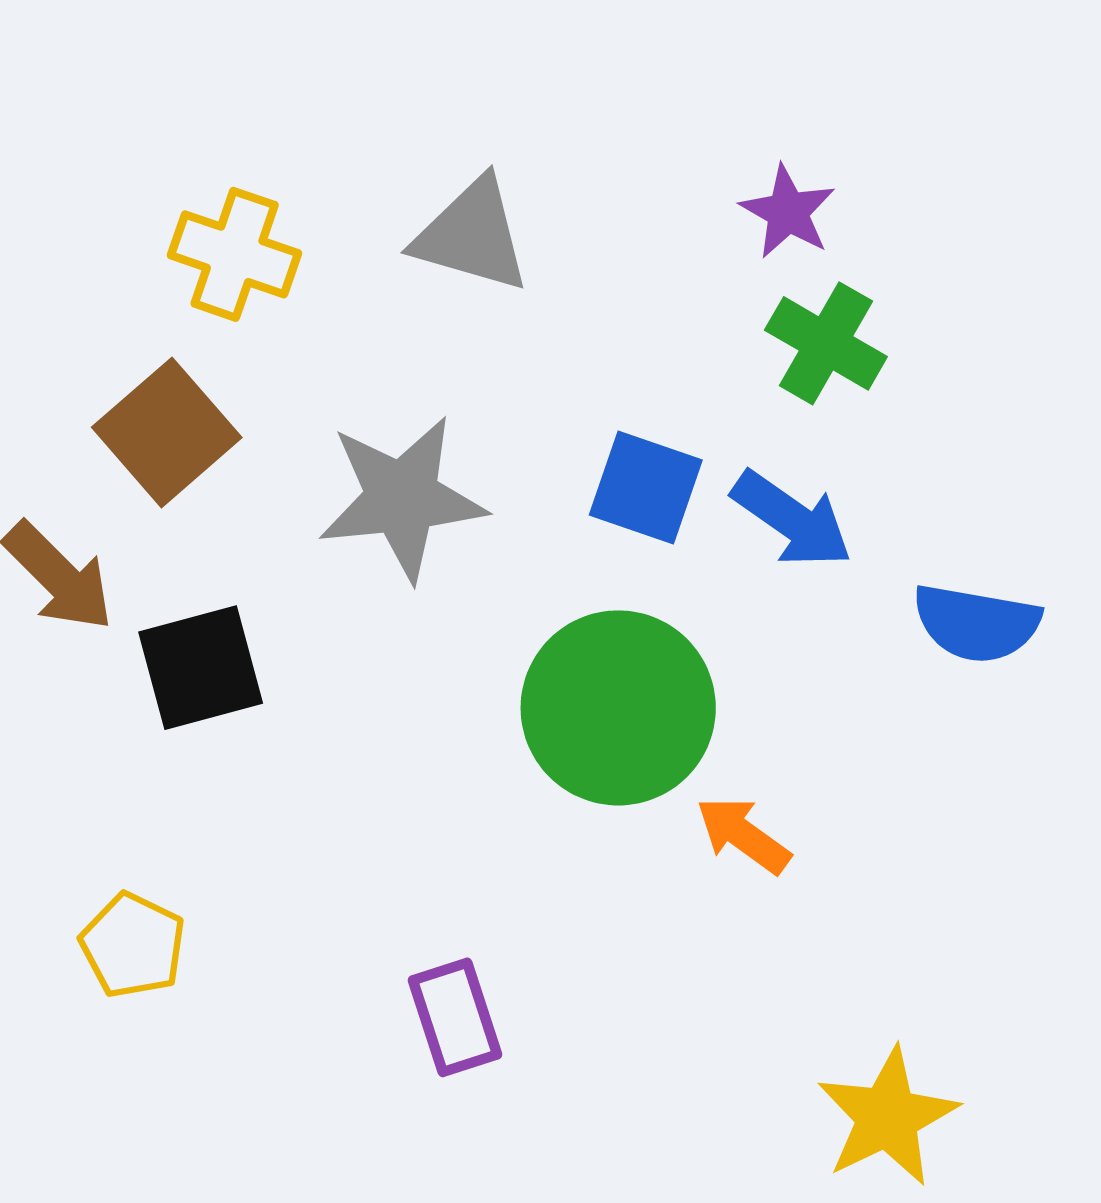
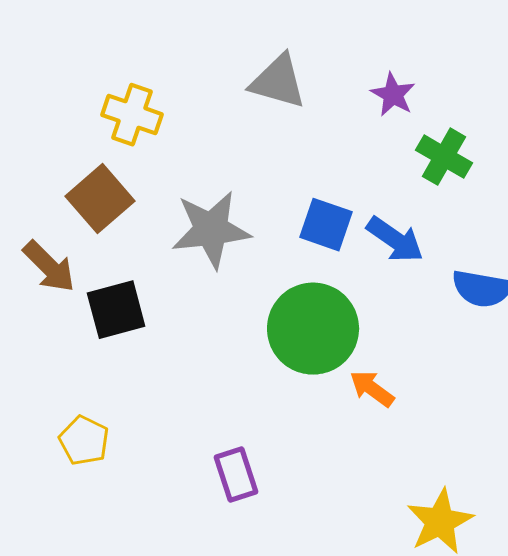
gray triangle: (472, 235) -> (278, 82), moved
green cross: (826, 343) -> (444, 157), moved

